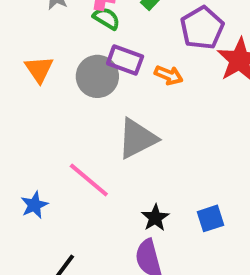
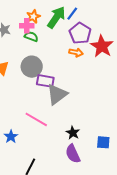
purple rectangle: (125, 60) -> (45, 81), moved
orange arrow: (169, 75) -> (76, 52), moved
blue square: (211, 218) -> (103, 142), moved, turned 32

